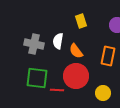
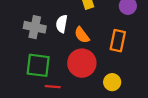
red line: (57, 90) -> (53, 87), moved

